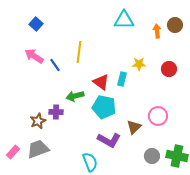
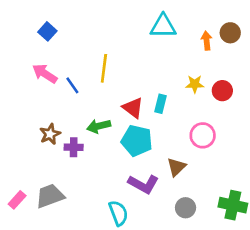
yellow star: (139, 64) -> (195, 84), moved
pink circle: (158, 116) -> (203, 135), moved
brown star: (38, 121) -> (50, 134), moved
gray circle: (152, 156) -> (186, 208), moved

